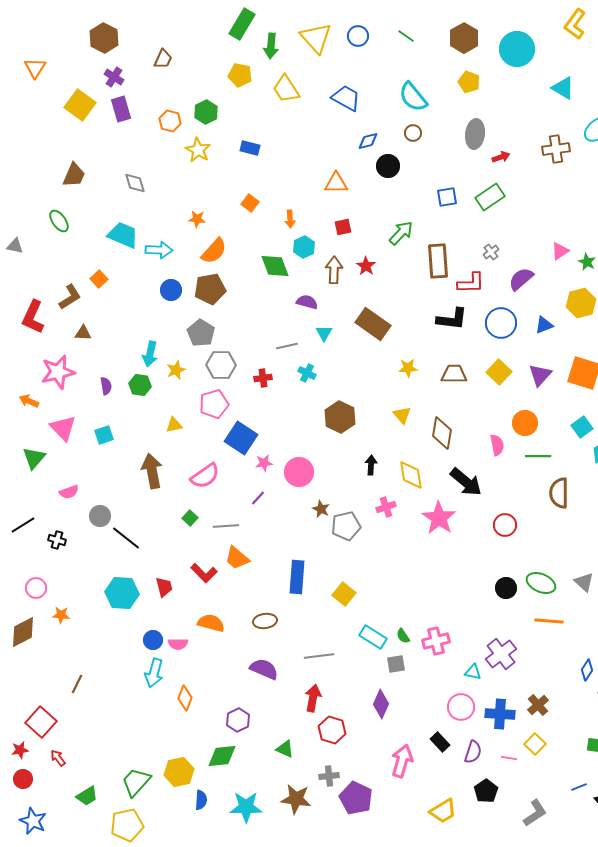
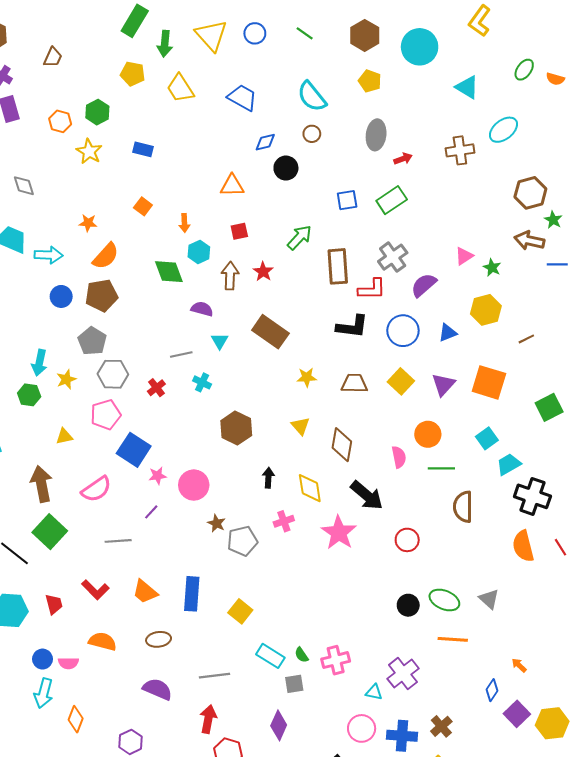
gray cross: (491, 252) -> (393, 257), size x1.8
red cross: (263, 378) -> (156, 388), turned -30
green square: (190, 518) -> (50, 532), moved, size x2.0
orange trapezoid: (237, 558) -> (145, 592), moved

